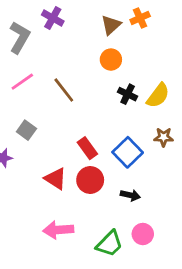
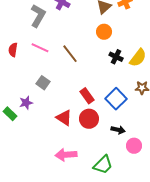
pink line: (22, 82) -> (40, 48), turned 60
pink circle: (143, 234) -> (134, 146), moved

